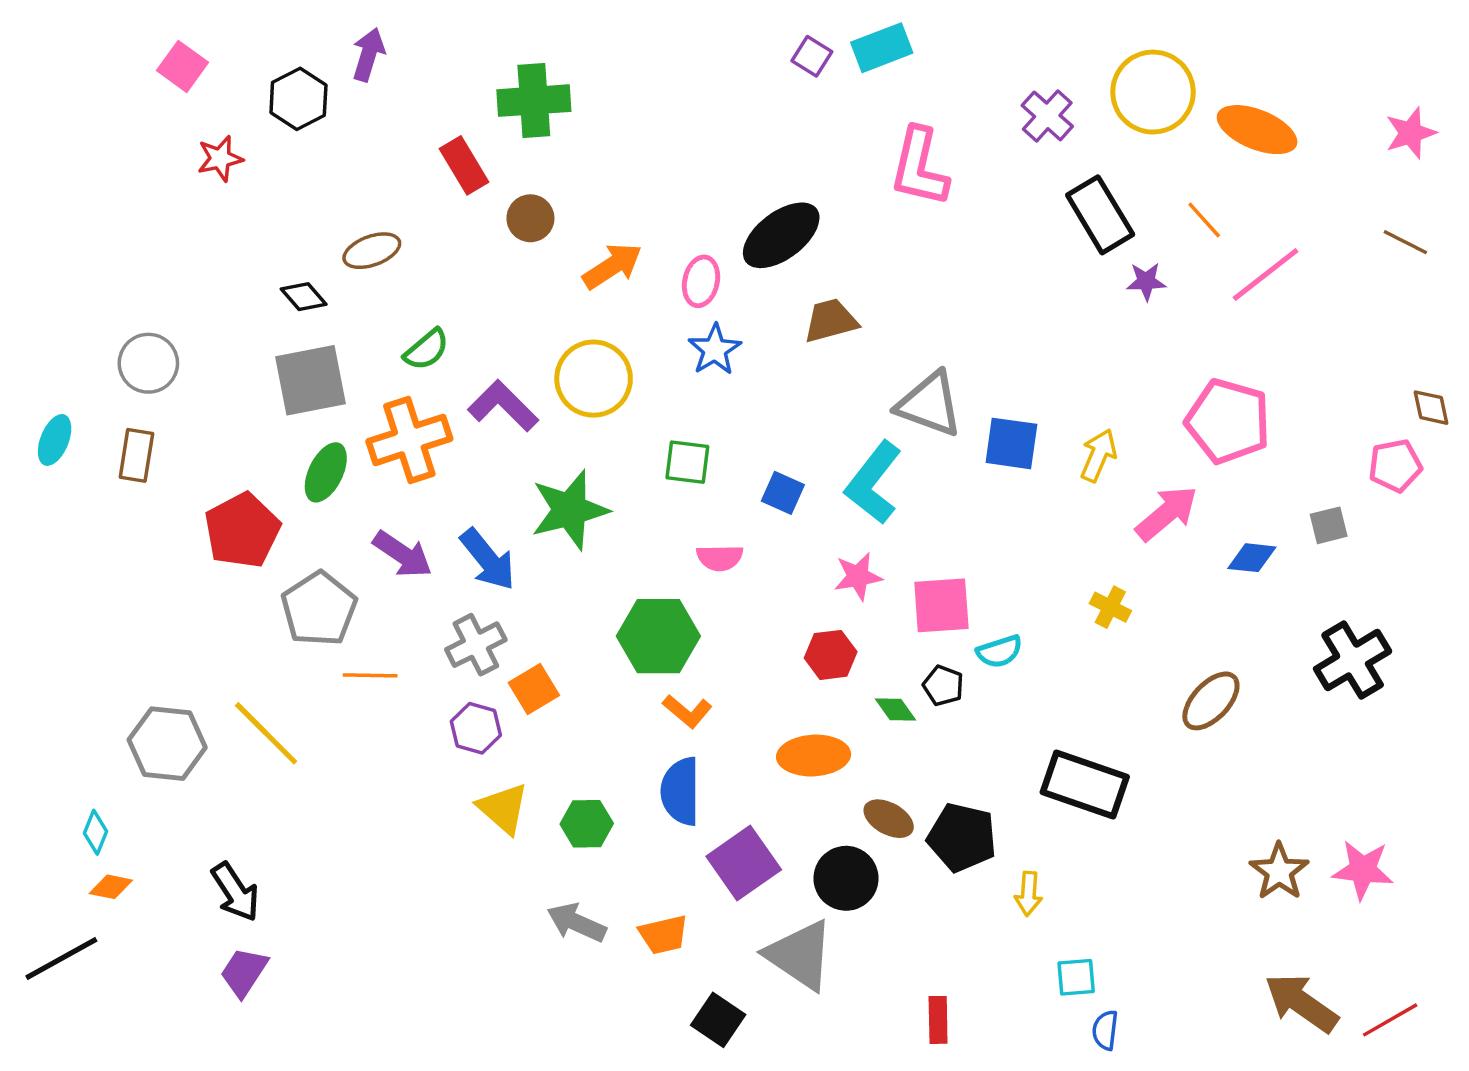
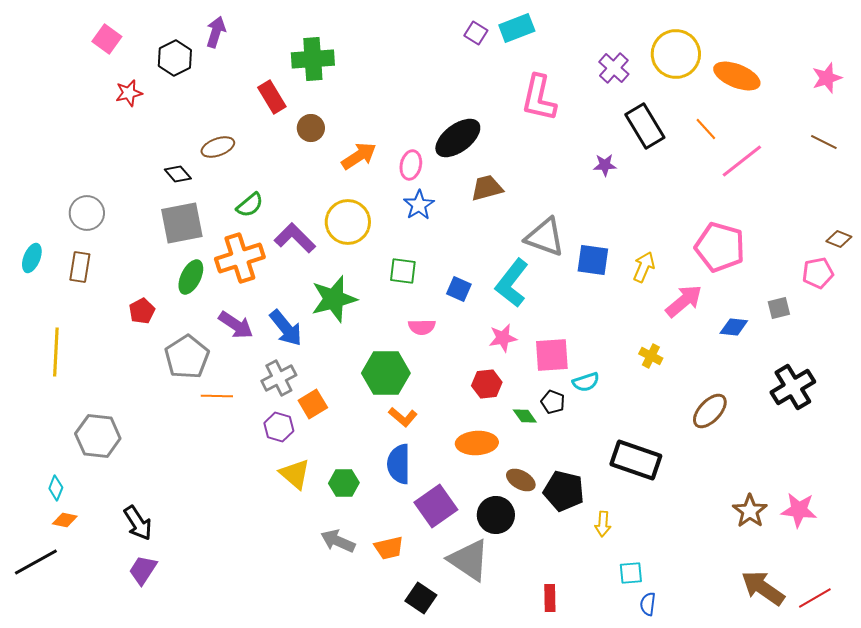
purple star: (1146, 281) -> (605, 165), moved
brown diamond: (1431, 408) -> (839, 239), turned -55
red pentagon: (242, 530) -> (142, 311), size x0.6
yellow line: (266, 733) -> (56, 352), moved, turned 48

